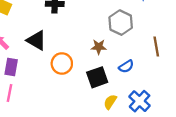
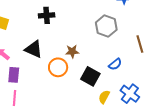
brown star: (99, 47) -> (72, 51), moved
black square: (97, 77) -> (90, 76), turned -36

